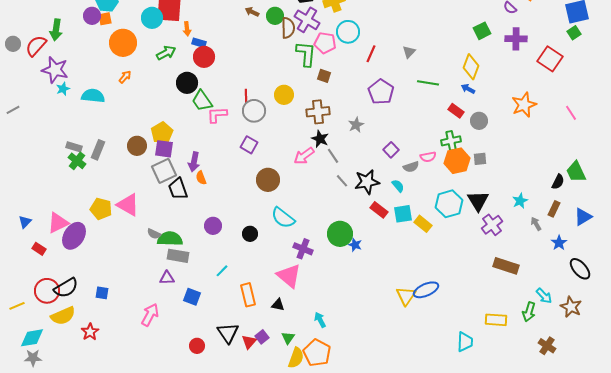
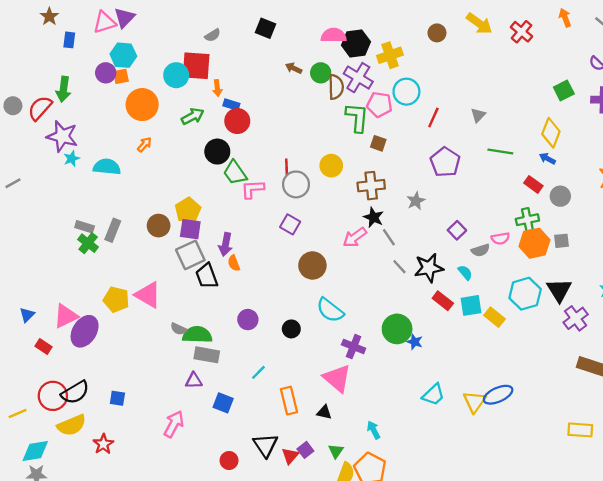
cyan trapezoid: (465, 342) -> (433, 395), moved, turned 45

